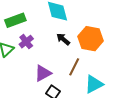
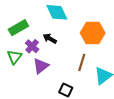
black arrow: (63, 39) -> (50, 39), moved
purple triangle: (43, 73) -> (41, 66), moved

